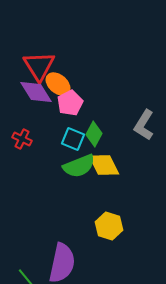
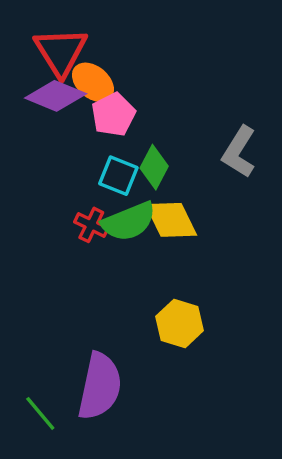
purple diamond: (36, 92) -> (56, 96), turned -36
red cross: (22, 139) -> (91, 225), moved

